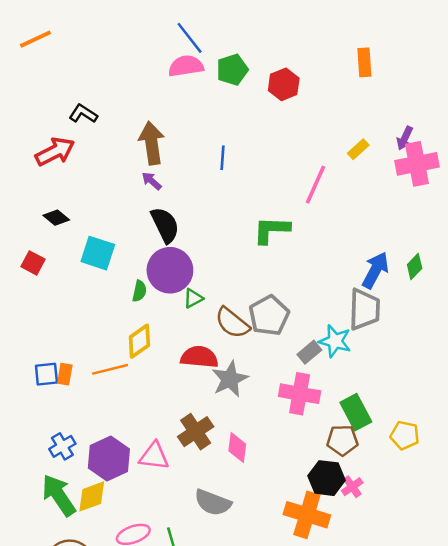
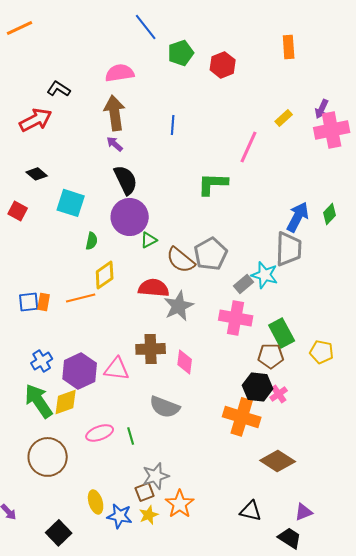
pink semicircle: (186, 66) -> (120, 73), moved
green semicircle: (139, 291) -> (92, 241), moved
brown cross: (196, 432) -> (151, 349), turned 32

